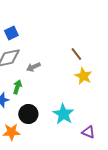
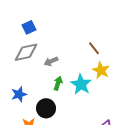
green arrow: (17, 87) -> (58, 83), moved
cyan star: (63, 114) -> (81, 84), moved

